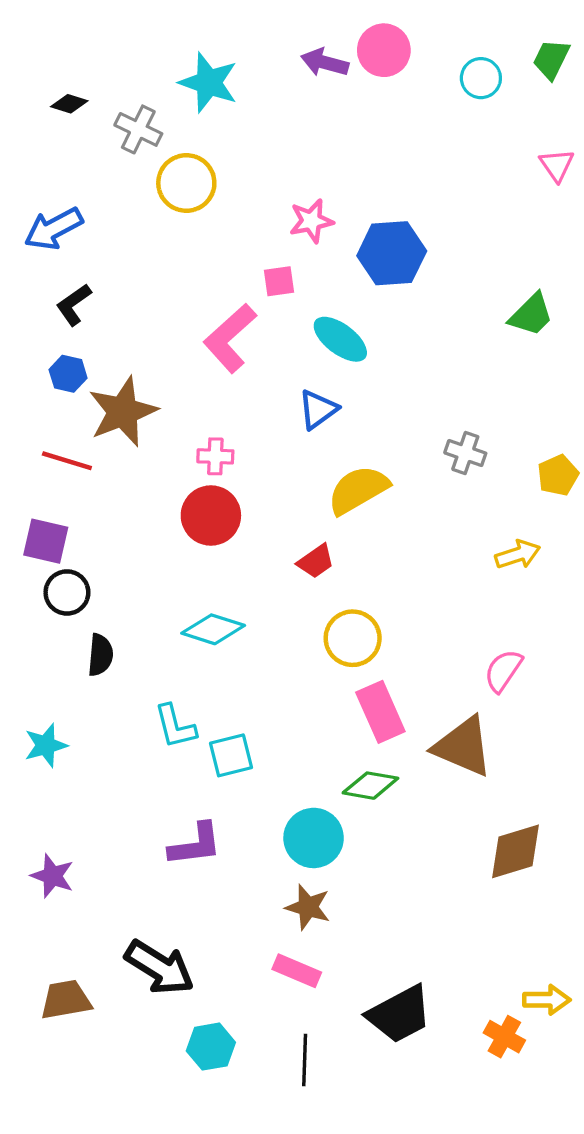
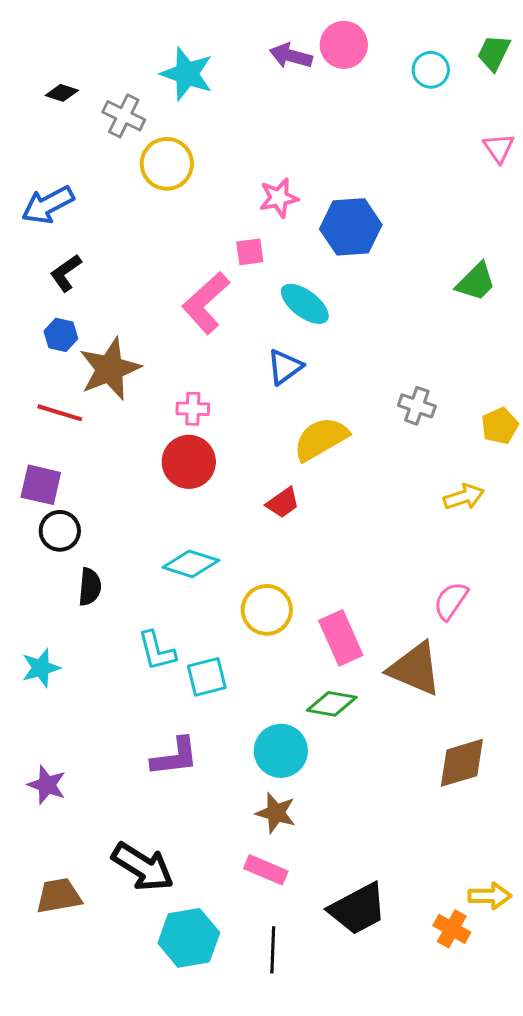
yellow circle: (353, 638) -> (267, 610), moved
cyan hexagon: (211, 1047) -> (189, 938), size x1.4

